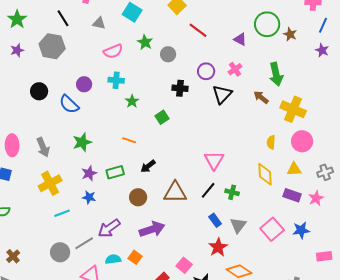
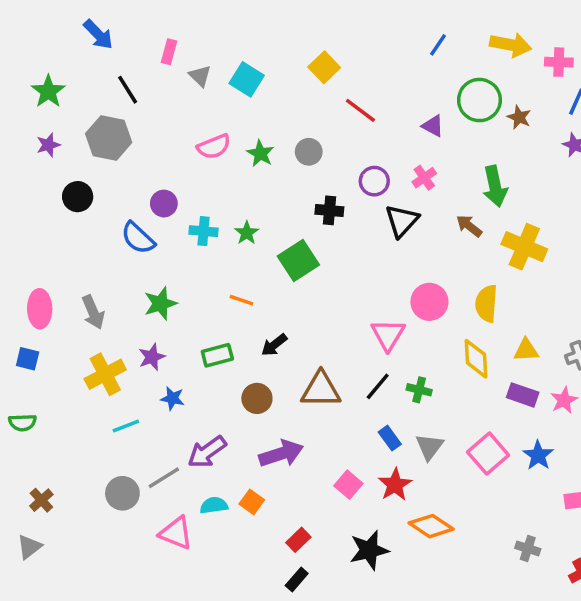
gray triangle: (99, 23) -> (200, 76), moved, turned 32
green star: (145, 42) -> (260, 154), moved
cyan cross: (116, 80) -> (204, 231), moved
black circle: (39, 91) -> (78, 197), moved
green square: (162, 117) -> (298, 260), size x1.6
pink circle: (302, 141) -> (429, 302), moved
yellow semicircle: (271, 142) -> (486, 304), size x1.5
purple star: (89, 173) -> (152, 357), moved
blue star: (301, 230) -> (538, 455), turned -30
pink square: (184, 265) -> (348, 485), moved

